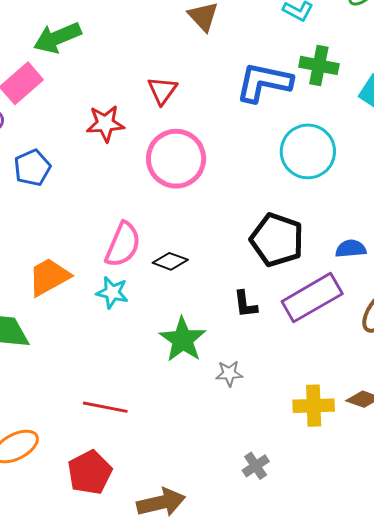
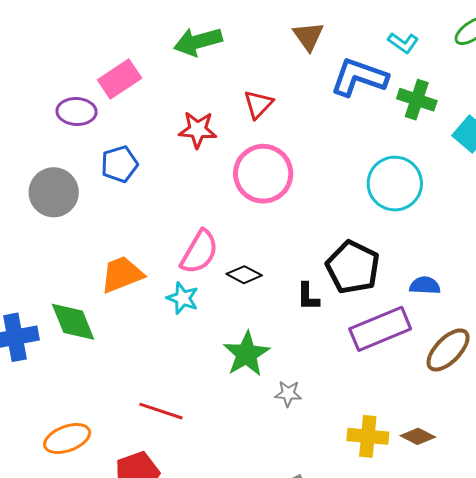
green arrow: (57, 38) -> (198, 42), moved
blue L-shape: (264, 82) -> (359, 77), moved
black L-shape: (245, 304) -> (308, 297), moved

